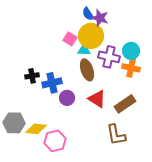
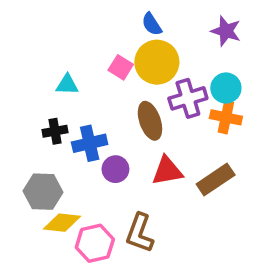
purple star: (100, 18) -> (226, 31), moved
cyan triangle: (84, 50) -> (67, 85), moved
purple cross: (109, 57) -> (188, 98), turned -30
red triangle: (97, 99) -> (167, 171), turned -42
gray hexagon: (14, 123) -> (43, 192), moved
brown L-shape: (116, 135) -> (140, 233), moved, turned 30

